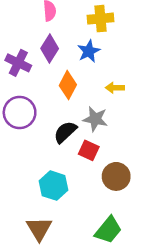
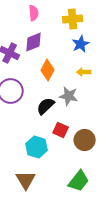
purple diamond: (50, 49) -> (34, 42), turned 35
blue star: (89, 51) -> (81, 44), moved
red square: (89, 150) -> (61, 130), moved

